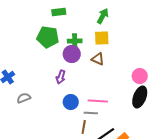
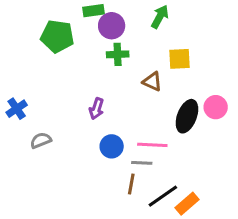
green pentagon: (48, 37) -> (57, 36), moved
yellow square: (102, 38) -> (179, 59), moved
purple circle: (72, 54) -> (112, 26), moved
black ellipse: (140, 97) -> (187, 116), moved

